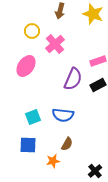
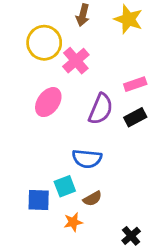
yellow circle: (32, 31) -> (44, 43), size x1.6
pink ellipse: (26, 66) -> (48, 102), moved
cyan square: (33, 117) -> (65, 186), moved
brown semicircle: (67, 144) -> (92, 199), turned 32

